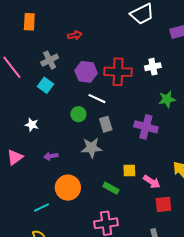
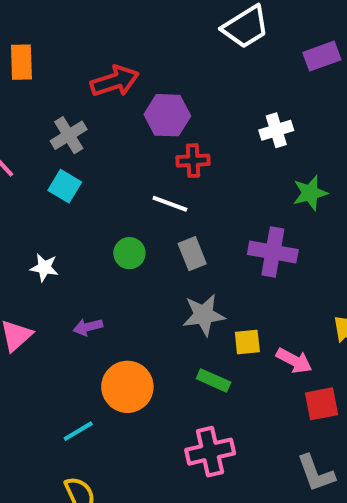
red arrow: (75, 35) -> (115, 81), size x1.6
purple hexagon: (86, 72) -> (167, 115), moved
red cross: (118, 72) -> (193, 161), moved, size x0.6
green circle: (78, 114) -> (129, 253), moved
gray star: (92, 148) -> (204, 315), moved

